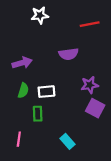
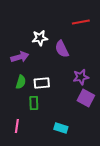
white star: (40, 15) -> (40, 38), moved
purple semicircle: (69, 54) -> (62, 49), turned 72
cyan rectangle: (67, 141) -> (61, 128), turned -32

